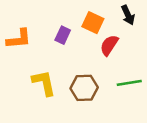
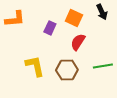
orange L-shape: (19, 39) -> (15, 19), moved
red semicircle: (109, 45) -> (78, 42), moved

